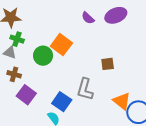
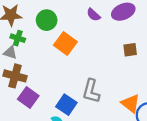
green circle: (43, 56) -> (47, 20), moved
brown square: (108, 64) -> (130, 50), moved
brown cross: (14, 74) -> (15, 76), size x1.5

